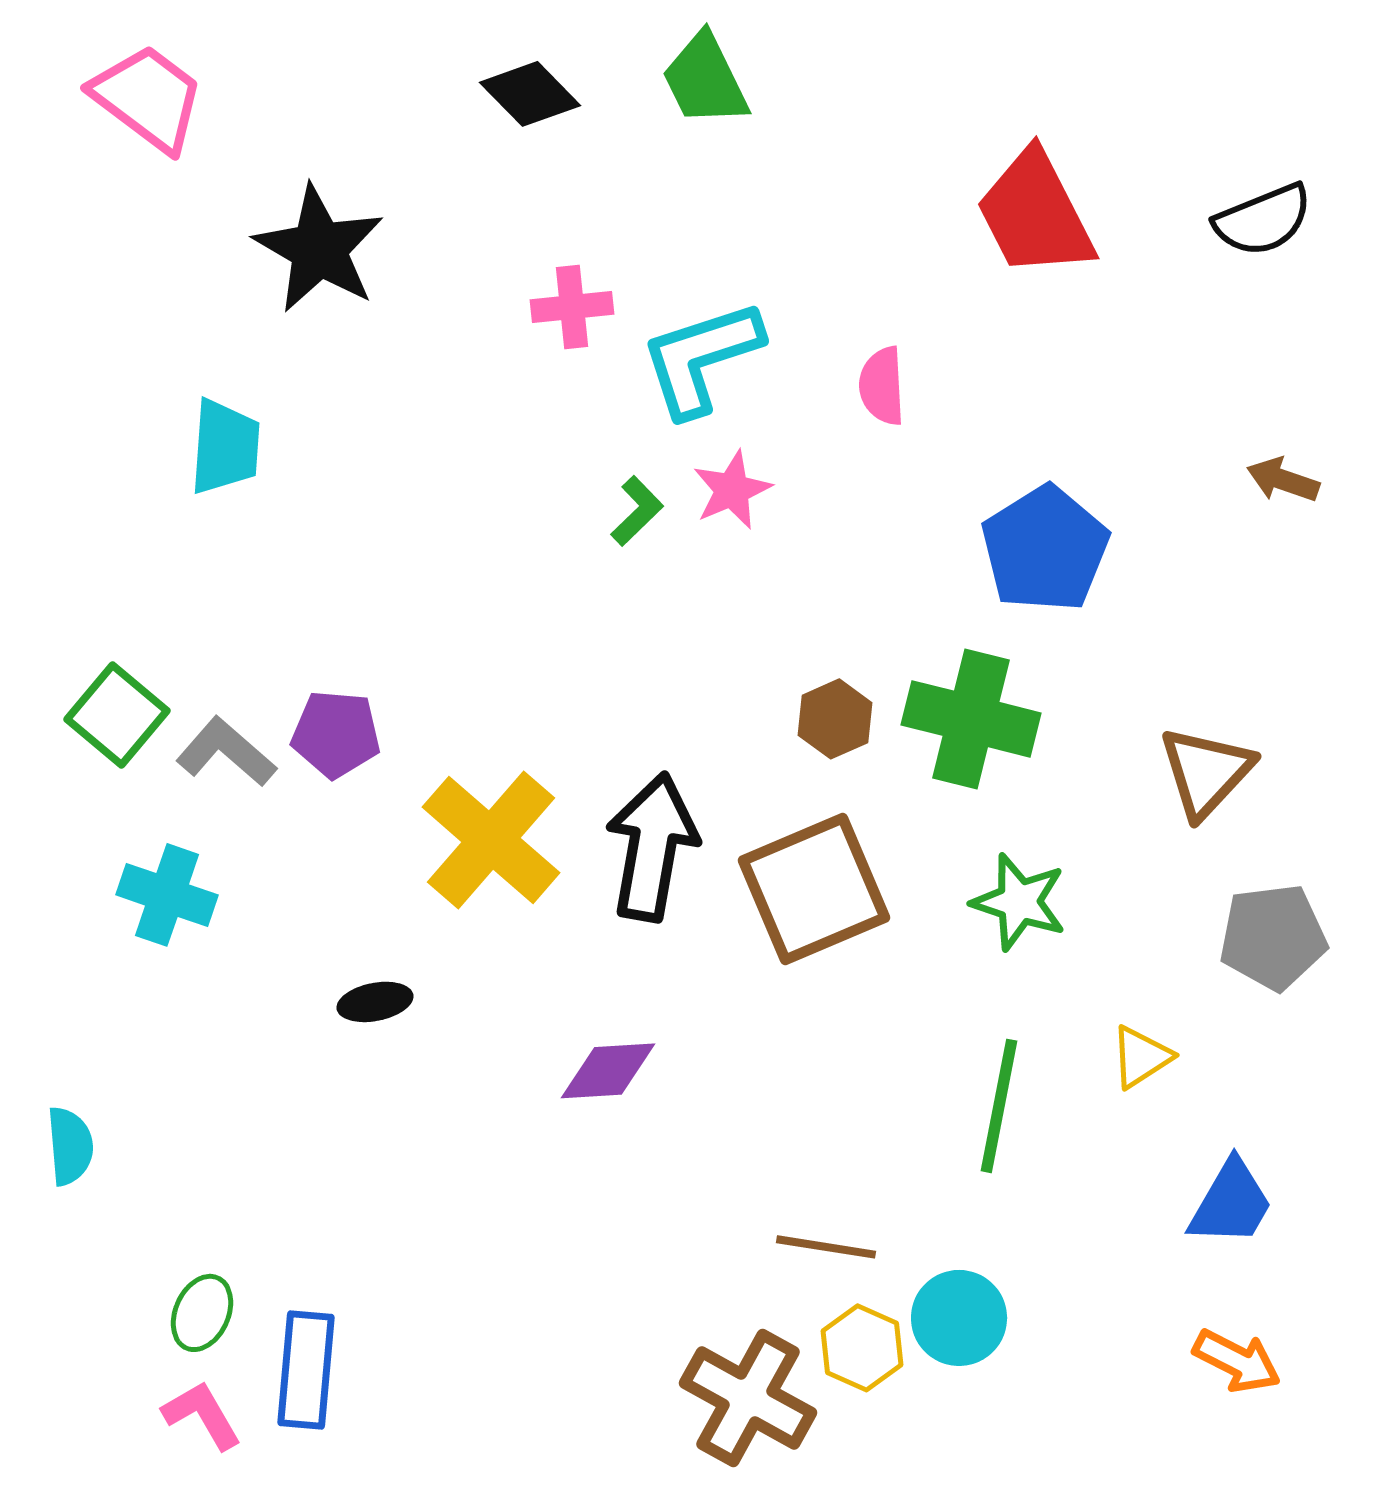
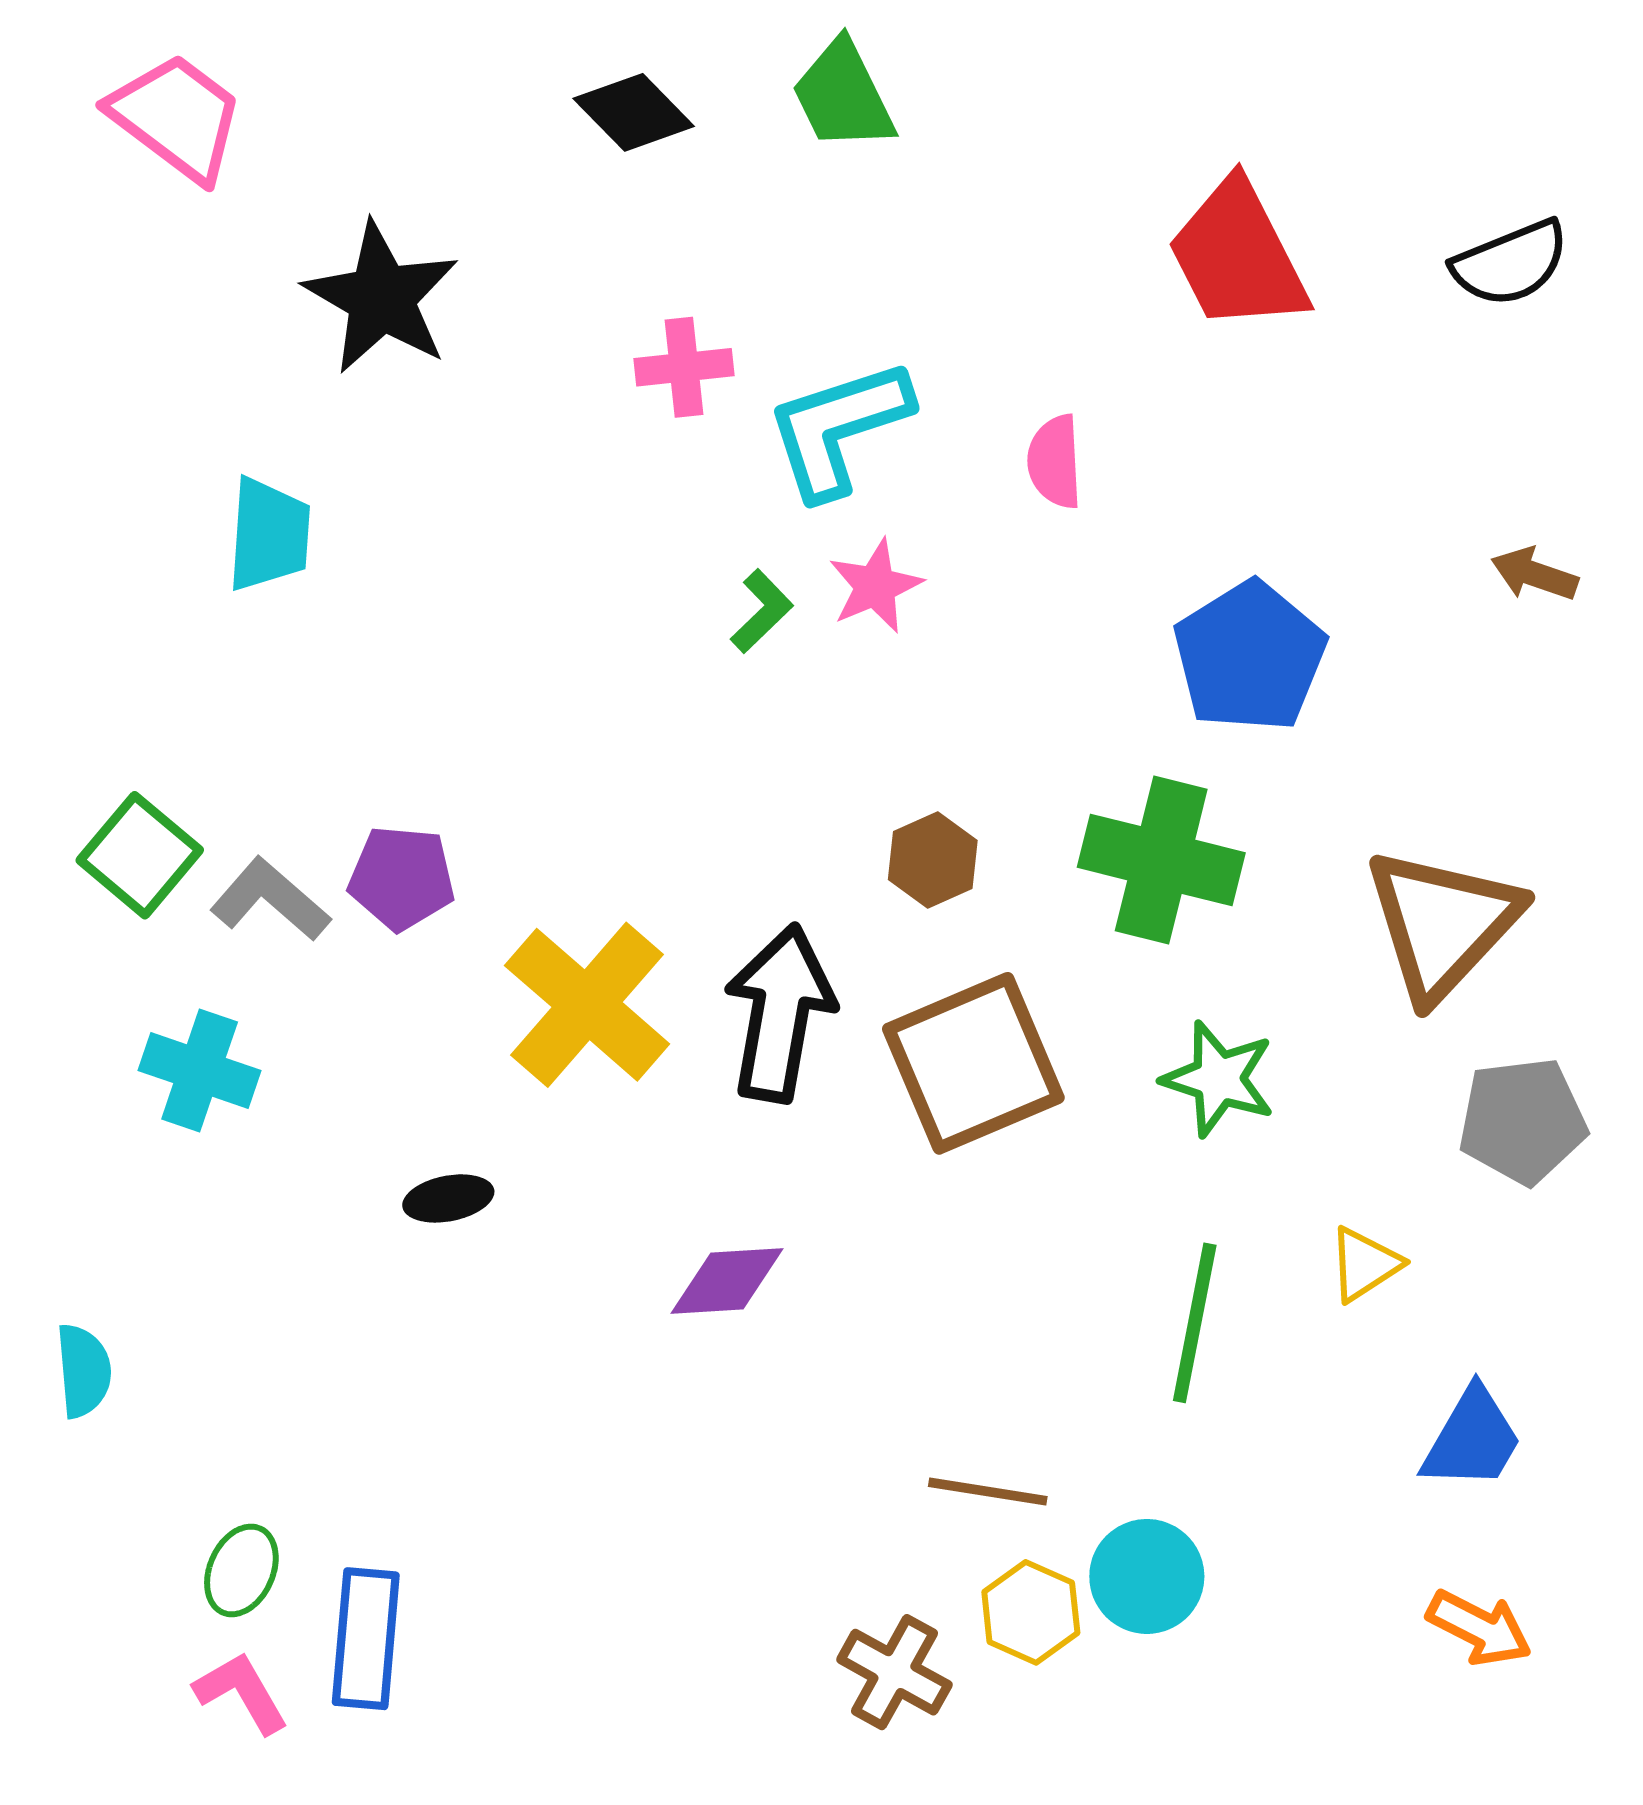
brown hexagon: (835, 719) -> (933, 860), moved
brown triangle: (1206, 772) -> (1442, 923), size x1.4
brown cross: (748, 1398) -> (894, 1672), size x0.7

